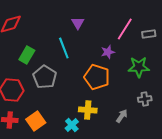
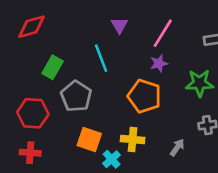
pink line: (125, 29) -> (163, 33), moved
orange square: (36, 121) -> (89, 140), moved, turned -36

